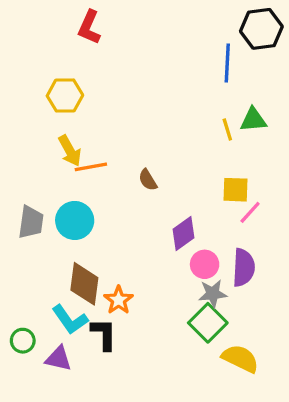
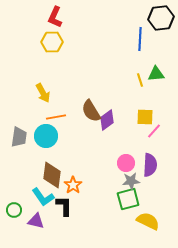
yellow hexagon: (65, 95) -> (52, 42), moved
orange line: (91, 167) -> (56, 117), moved
brown semicircle: (148, 180) -> (91, 111), size x1.6
purple diamond: (183, 233) -> (107, 120), moved
green square: (208, 323) -> (128, 199), turned 30

